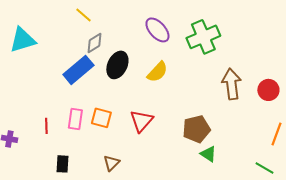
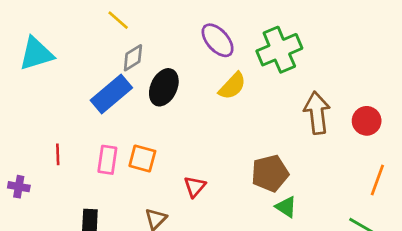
yellow semicircle: (157, 72) -> (232, 86), moved
red triangle: (141, 121) -> (195, 187), moved, size x0.7
red line: (46, 126) -> (58, 154), moved

